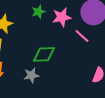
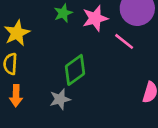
green diamond: (44, 54) -> (75, 70), turned -30

